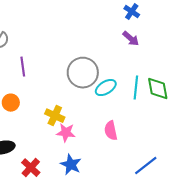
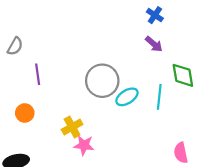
green diamond: (158, 89) -> (183, 75), moved
yellow cross: (55, 116) -> (72, 127), turned 36
pink semicircle: (111, 131) -> (181, 153), moved

